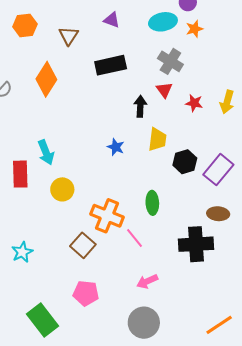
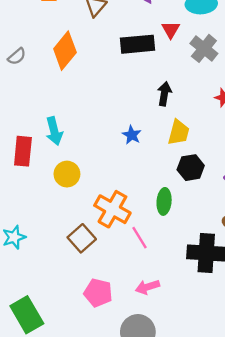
red triangle: (164, 90) -> (171, 30), moved
black hexagon: (185, 162) -> (191, 168), moved
pink pentagon: (86, 293) -> (98, 293), moved

